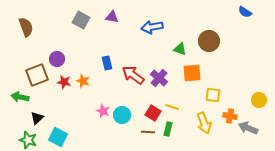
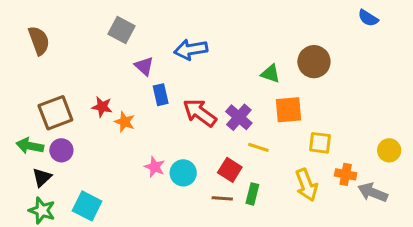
purple triangle: (112, 17) -> (144, 66), moved, turned 32
blue arrow: (152, 27) -> (191, 50), moved
purple circle: (57, 59) -> (61, 150), moved
red star: (64, 82) -> (102, 107), moved
yellow line: (172, 107) -> (258, 147), moved
black triangle: (37, 118) -> (42, 177), moved

